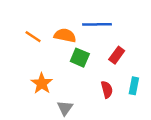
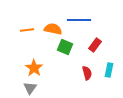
orange line: (33, 37) -> (27, 30), turned -40
gray triangle: (65, 108) -> (30, 88), moved

